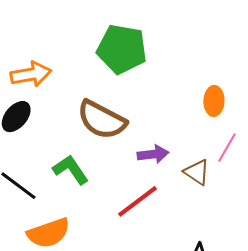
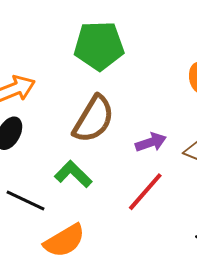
brown semicircle: (102, 120) -> (94, 119), turned -75

